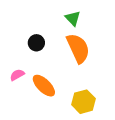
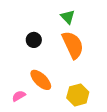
pink semicircle: (17, 75) -> (19, 96), moved

